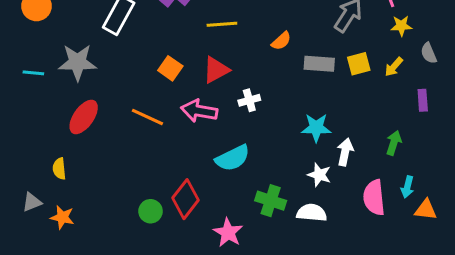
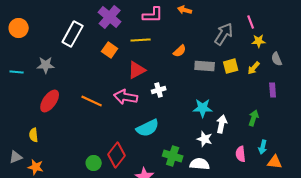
gray star: (78, 62) -> (46, 65), size x0.7
orange square: (170, 68) -> (110, 50), moved
pink semicircle: (374, 198) -> (241, 154), size x0.7

